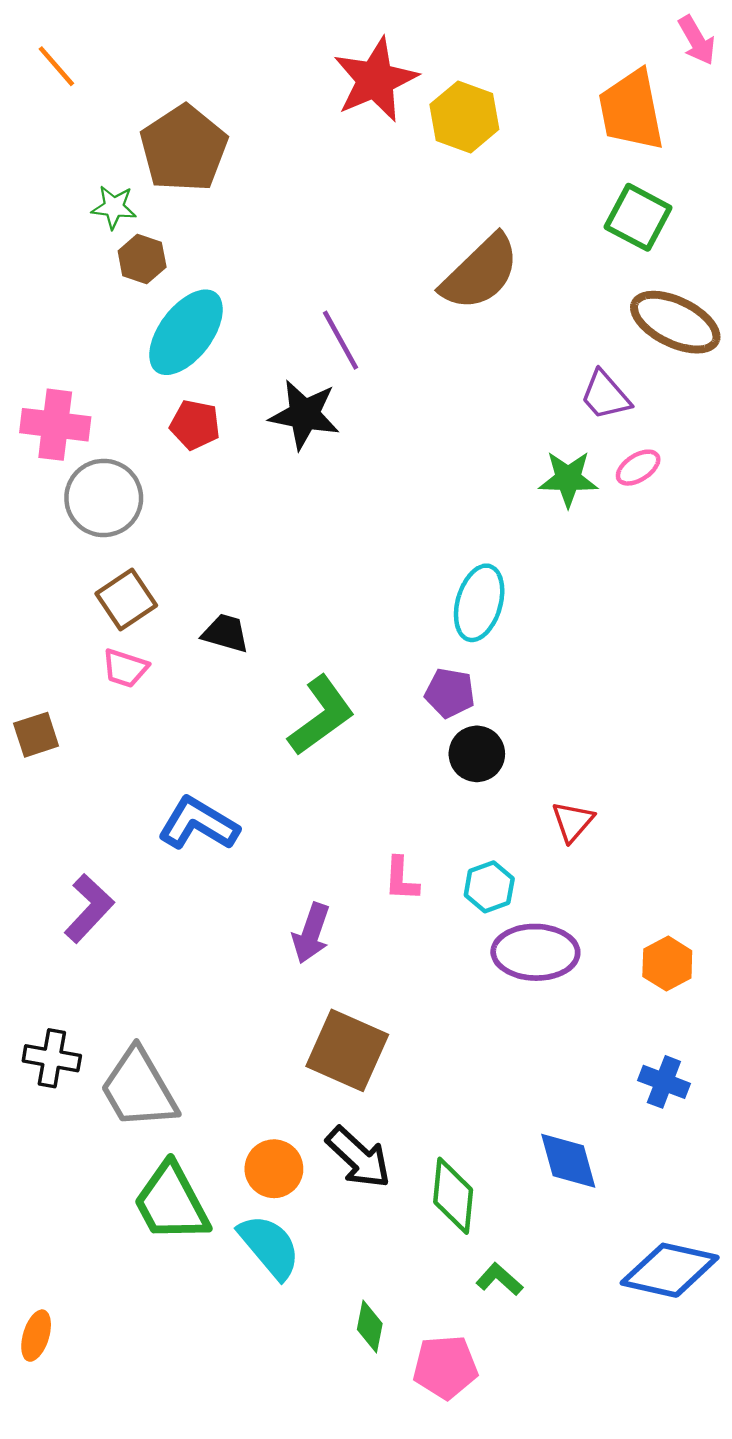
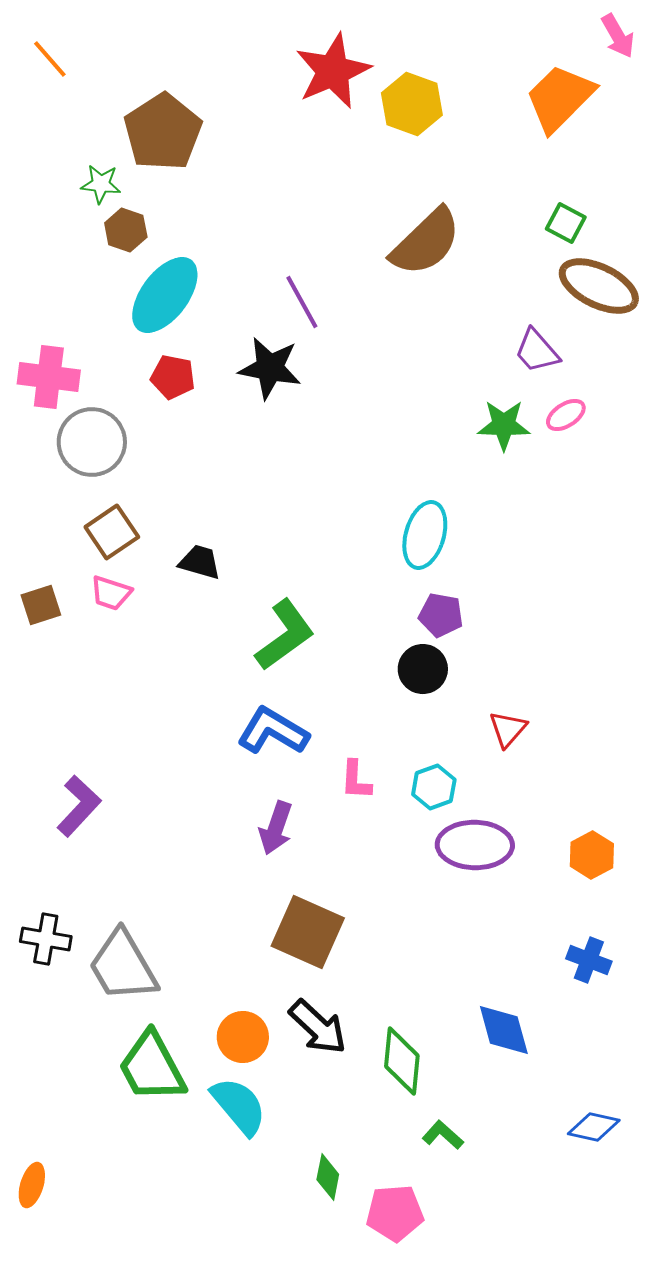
orange trapezoid: (631, 110) -> (560, 98), turned 56
green square: (638, 217) -> (566, 223), moved, size x0.7
purple pentagon: (450, 693) -> (441, 615), moved
brown square: (36, 735) -> (41, 605), moved
blue L-shape: (198, 824) -> (273, 731), moved
blue diamond: (670, 1270) -> (594, 1127), size x0.6

